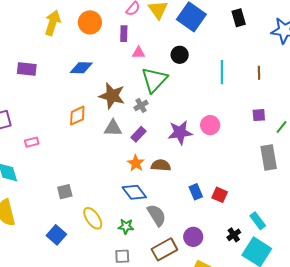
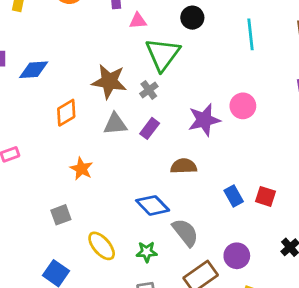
blue diamond: (81, 68) -> (34, 70), moved
orange star: (136, 163) -> (81, 169), moved

